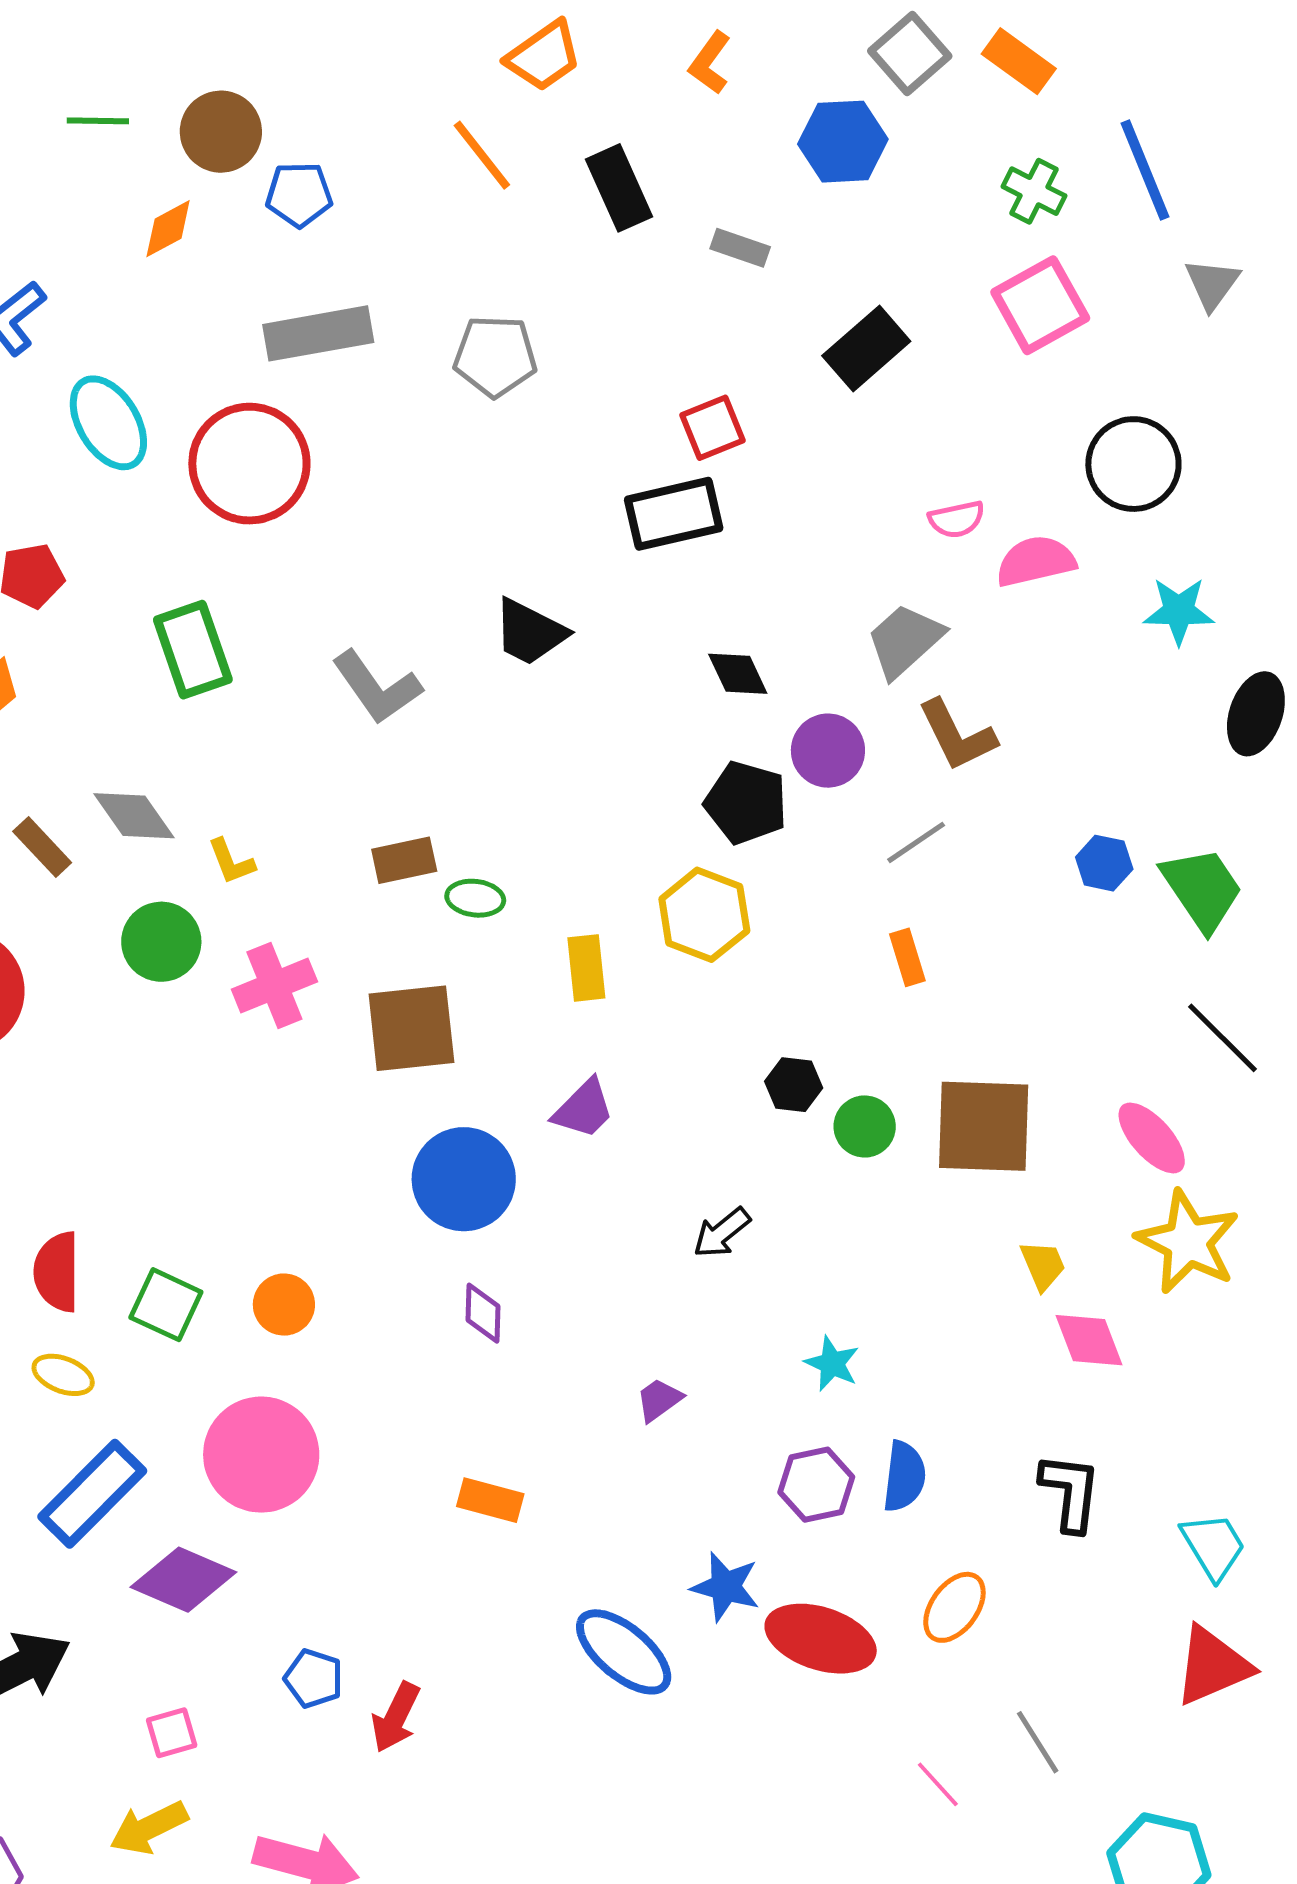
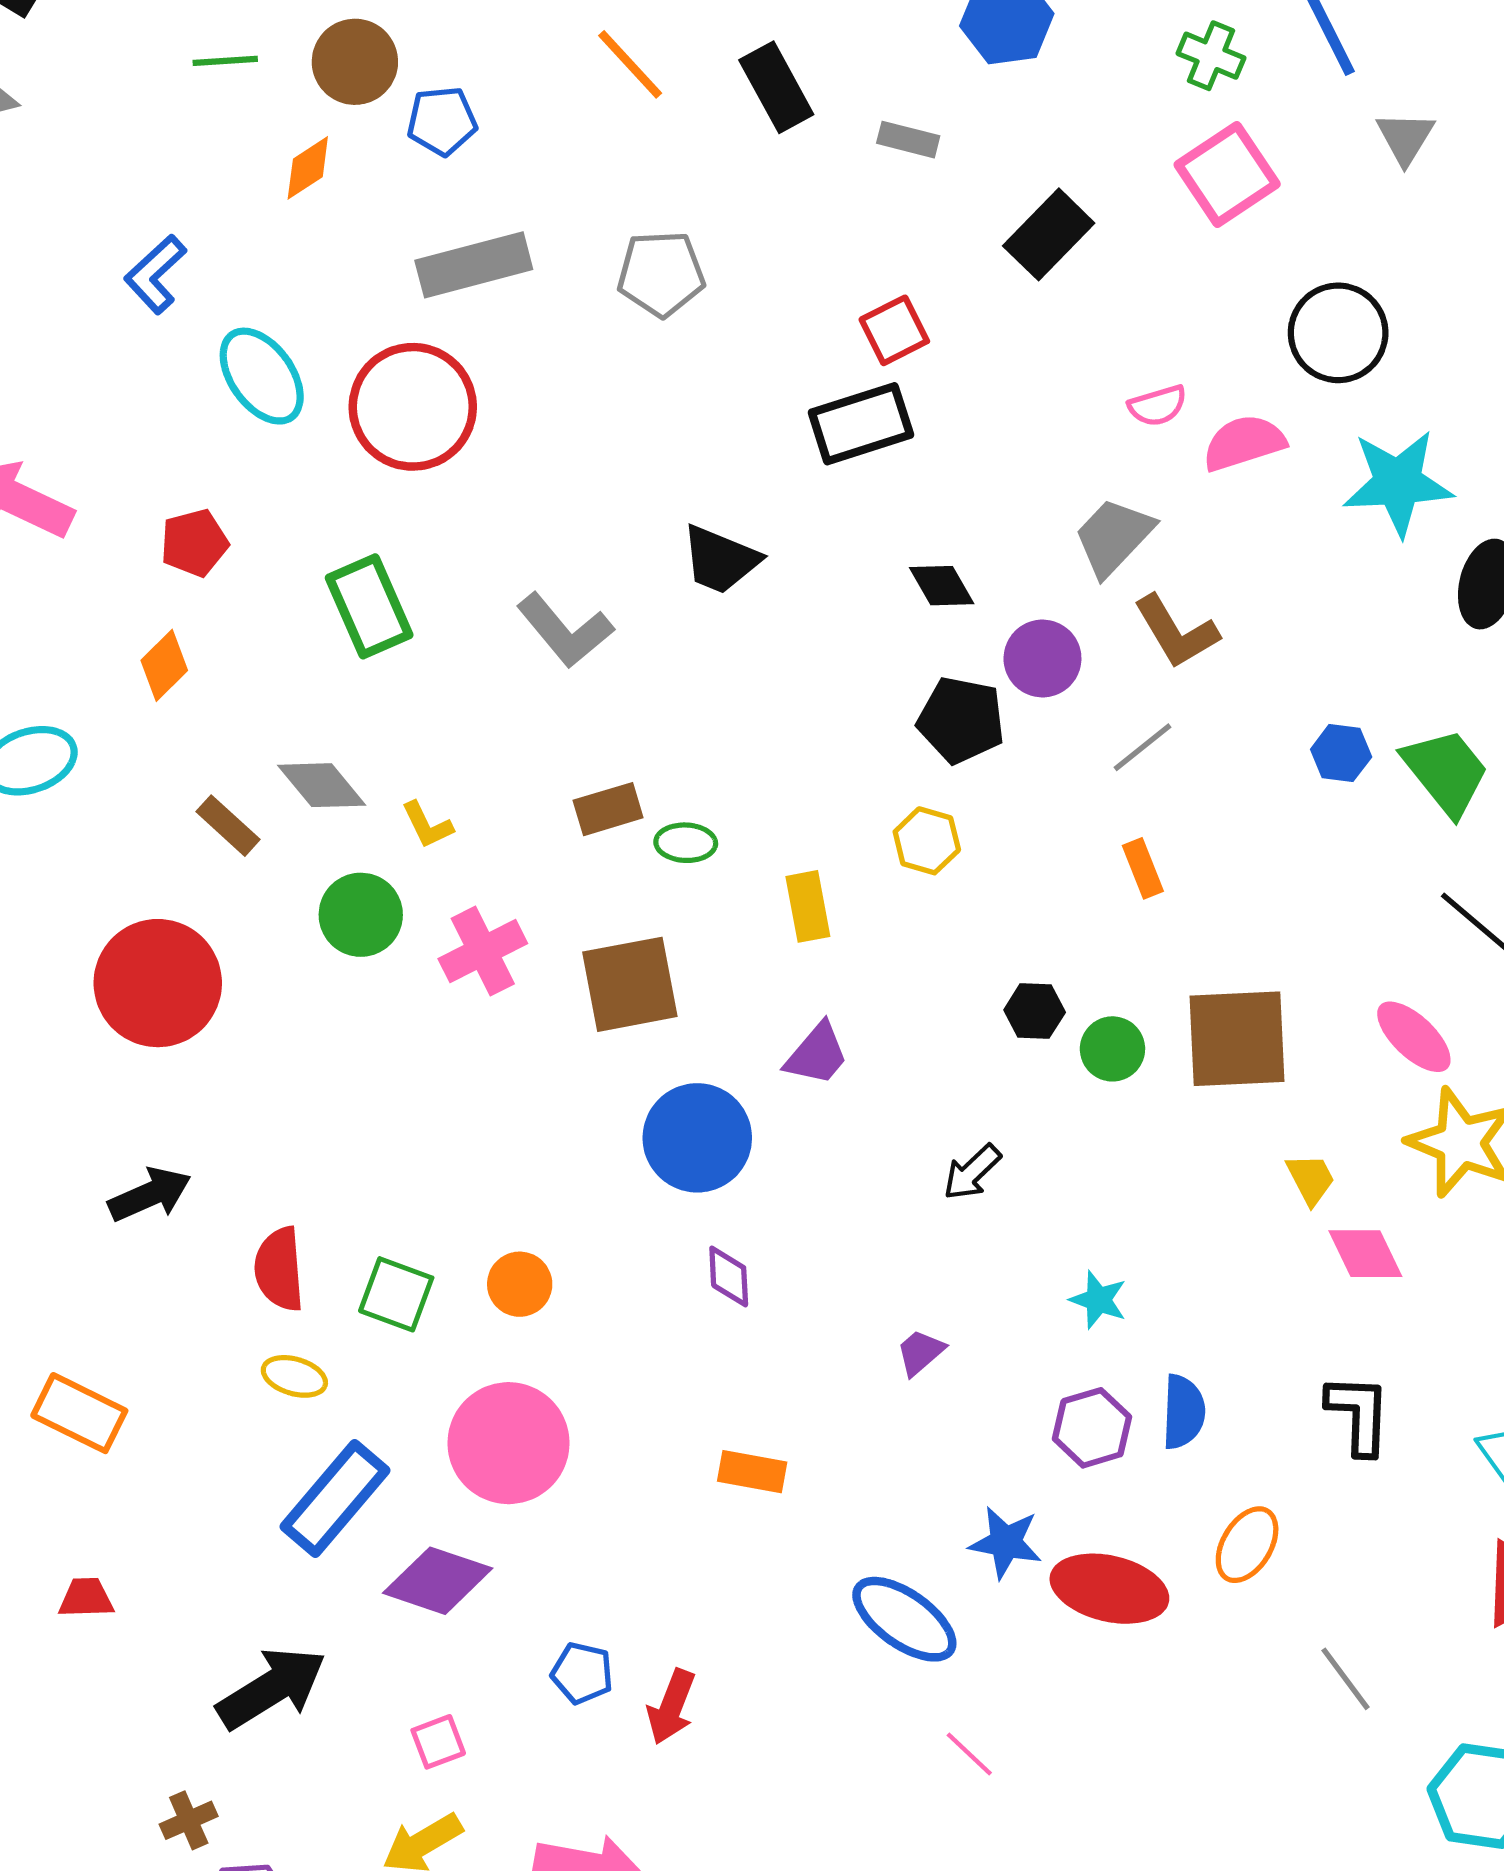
cyan star: (1179, 611) -> (1398, 483), size x1.5
yellow hexagon: (704, 915) -> (927, 841), size x0.7
pink line: (938, 1784) -> (969, 1754), moved

